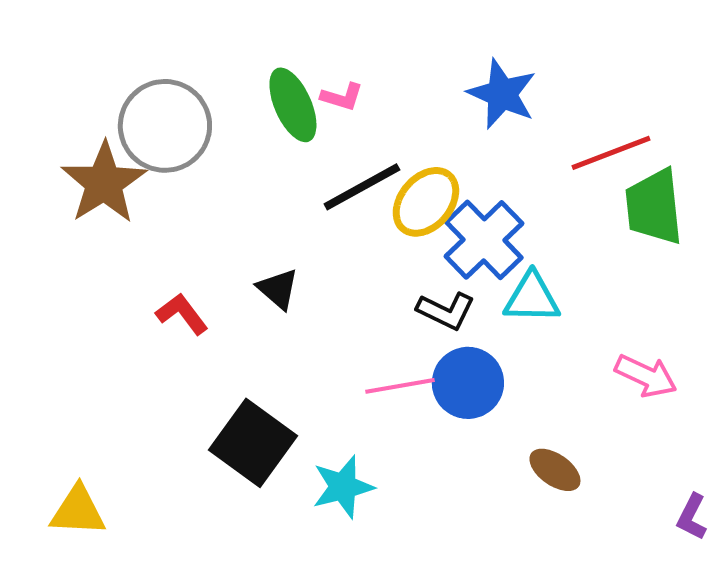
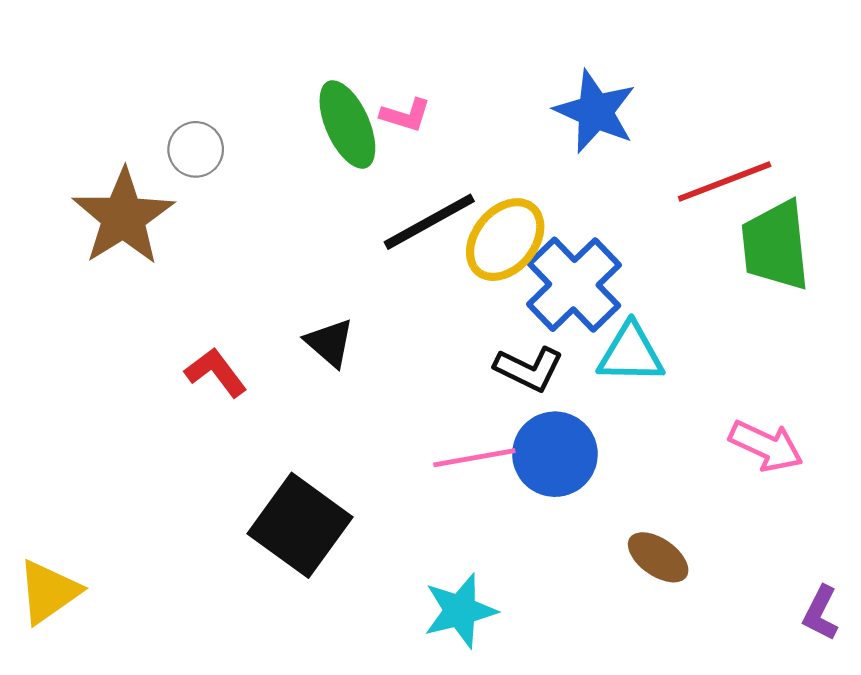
gray circle: (165, 126) -> (196, 149), size x0.5
cyan star: (343, 487) -> (460, 611), moved
yellow triangle: (78, 511) -> (49, 592), moved, turned -38

